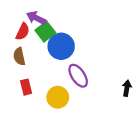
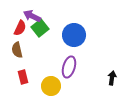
blue circle: (61, 46) -> (74, 35), moved
purple ellipse: (78, 76) -> (69, 67), turned 50

